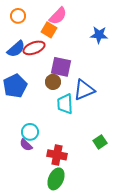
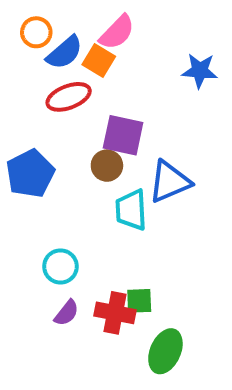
blue semicircle: (16, 49) -> (65, 52), moved
green square: (100, 142) -> (139, 301), moved, turned 32
purple semicircle: (26, 145) -> (67, 313), moved, turned -96
green ellipse: (56, 179) -> (165, 351), moved

